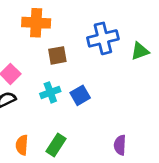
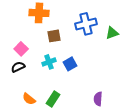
orange semicircle: (22, 145) -> (29, 99), turned -56

